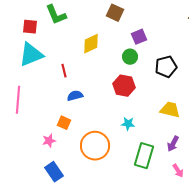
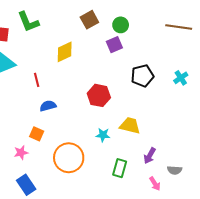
brown square: (115, 13) -> (89, 20), turned 36
green circle: (130, 57) -> (121, 25), moved
yellow trapezoid: (170, 110) -> (130, 126), moved
green rectangle: (144, 156) -> (120, 168), size x0.7

